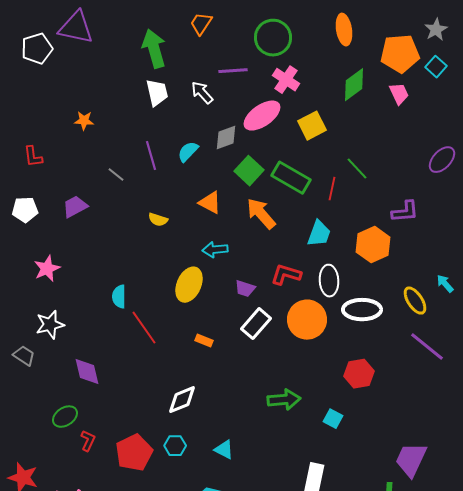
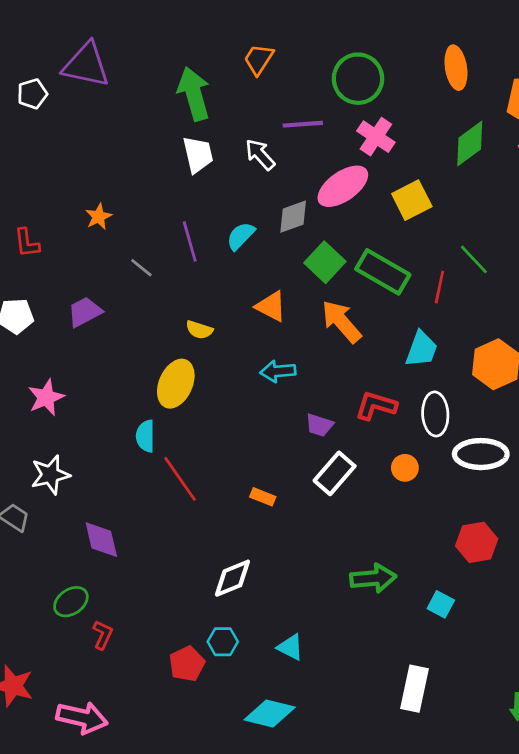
white pentagon: (37, 49) -> (32, 94), size x0.7
orange star: (84, 121) -> (99, 217), moved, turned -30
yellow ellipse: (189, 285) -> (176, 384), moved
orange circle: (307, 320) -> (405, 468), size x0.5
red pentagon: (134, 453) -> (187, 664), moved, size x0.7

